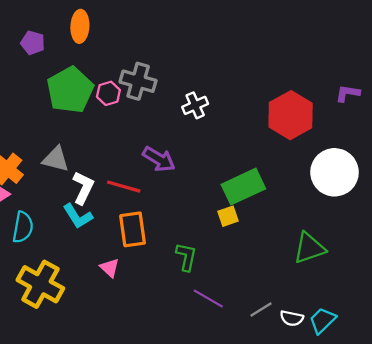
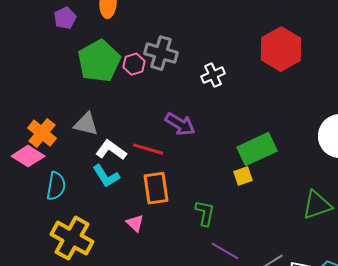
purple pentagon: (33, 43) -> (65, 18), turned 30
red hexagon: (291, 115) -> (281, 49), moved
white L-shape: (83, 188) -> (111, 150), turned -80

